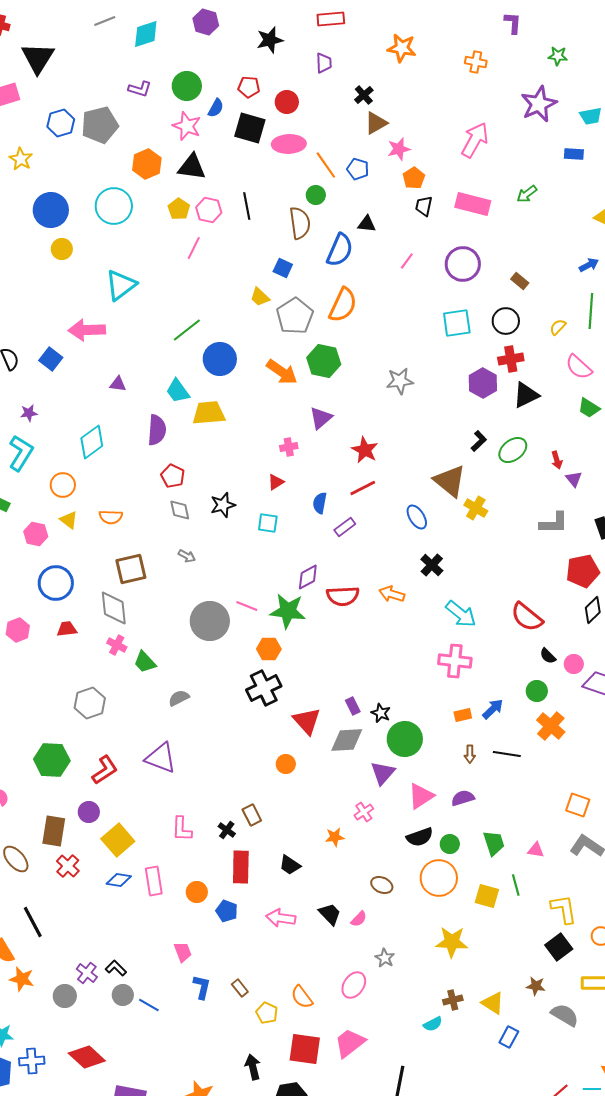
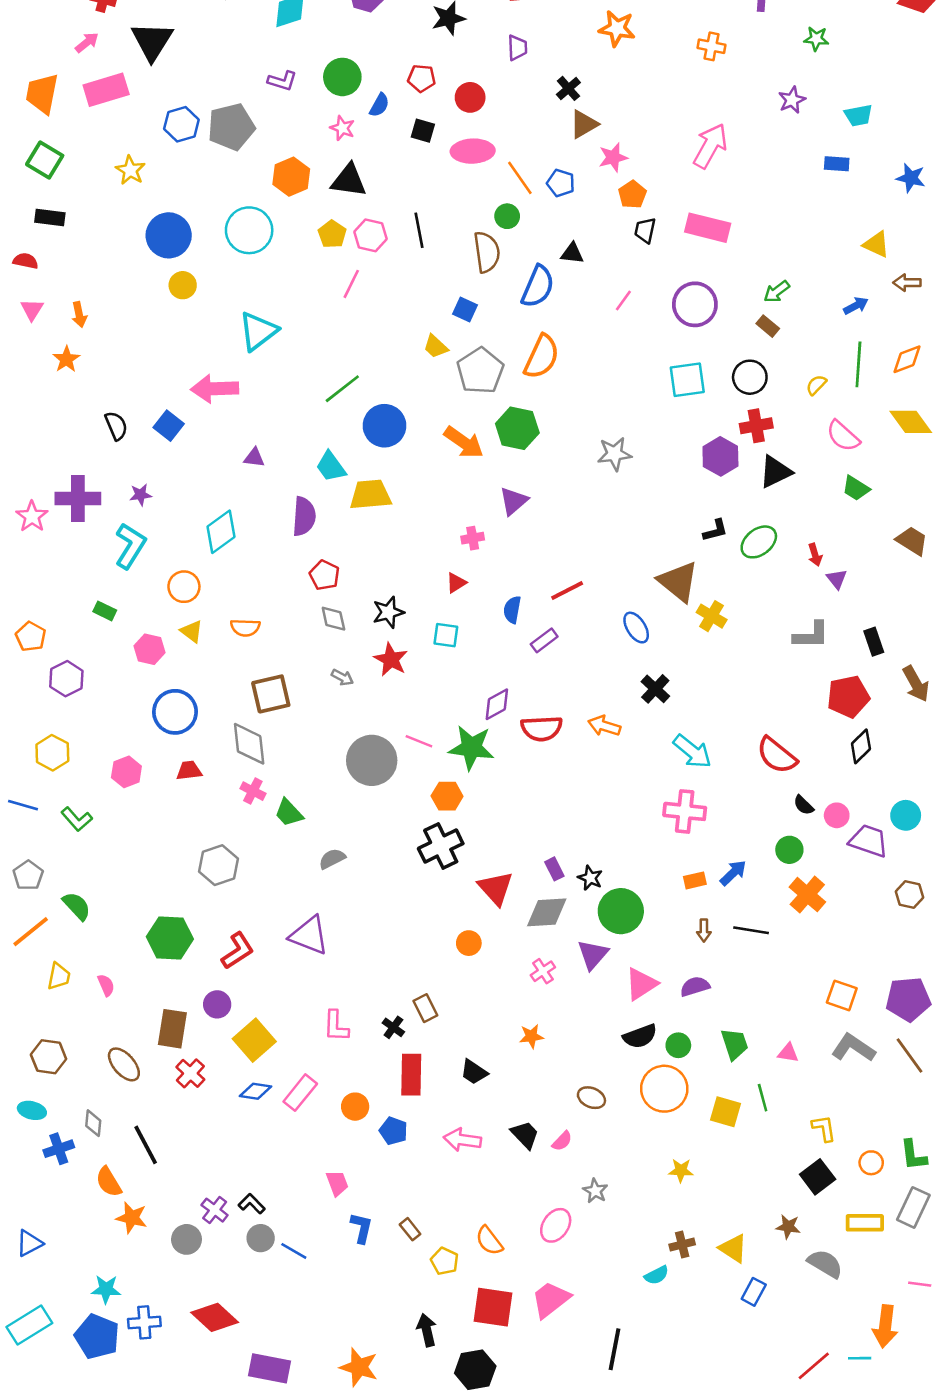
purple star: (539, 104) -> (792, 100), size x0.6
pink star: (187, 126) -> (342, 128), size x0.7
black square: (250, 128) -> (423, 131), size x0.6
green arrow: (527, 194) -> (777, 292), moved
black L-shape: (479, 441) -> (715, 530), turned 30
red star: (365, 450) -> (391, 659), moved
pink cross: (364, 812) -> (543, 971), moved
pink rectangle: (154, 881) -> (300, 1093), turned 48
yellow L-shape: (564, 909) -> (824, 1128), size x0.7
yellow star: (452, 942) -> (681, 1170), size x0.6

